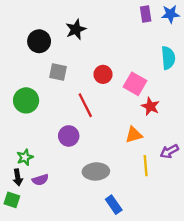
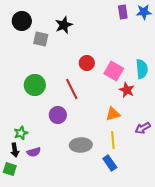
black circle: (39, 41) -> (22, 21), moved
cyan semicircle: (168, 58) -> (142, 69), moved
gray square: (58, 72) -> (41, 39), moved
green circle: (26, 100) -> (35, 85), moved
yellow line: (146, 166) -> (113, 140), moved
blue rectangle: (114, 205) -> (110, 163), moved

